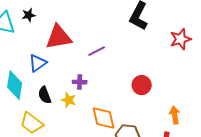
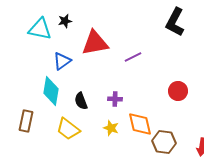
blue triangle: (38, 63) -> (62, 61), moved
purple cross: (80, 82) -> (115, 99), moved
yellow star: (69, 100) -> (111, 128), moved

